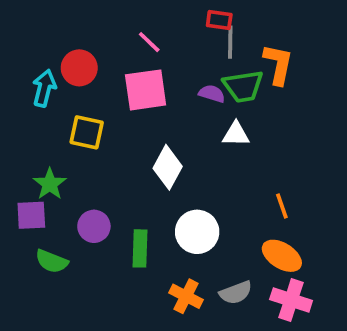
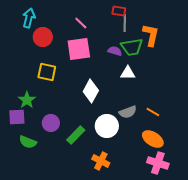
cyan arrow: (44, 88) -> (29, 18), moved
orange line: (282, 206) -> (153, 112), turned -40
green rectangle: (140, 248) -> (76, 135), turned 42
gray semicircle: (236, 293) -> (128, 112), moved

